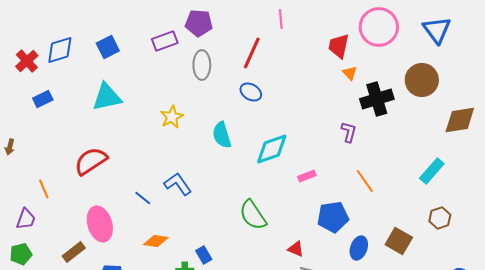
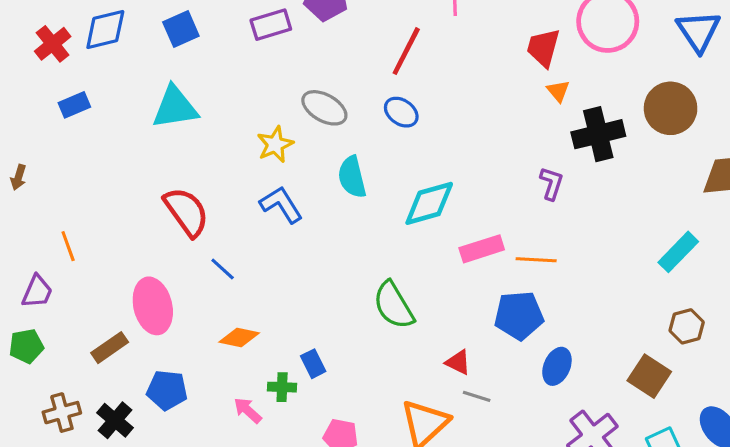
gray ellipse: (202, 65) -> (324, 108), moved, turned -64
red semicircle: (91, 161) -> (186, 212), moved, turned 84
pink rectangle: (307, 176) -> (482, 249), size x1.5
orange line: (365, 181) -> (536, 260), moved, turned -55
blue L-shape: (178, 184) -> (281, 205), moved
brown square: (399, 241) -> (649, 376), moved

